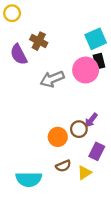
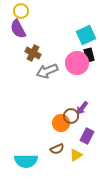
yellow circle: (12, 13) -> (21, 11), moved
brown cross: (39, 41) -> (33, 53), moved
purple semicircle: (19, 54) -> (18, 29), moved
orange circle: (58, 137) -> (61, 123), moved

